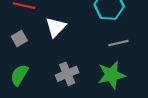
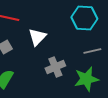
gray cross: (67, 74) -> (55, 67), moved

